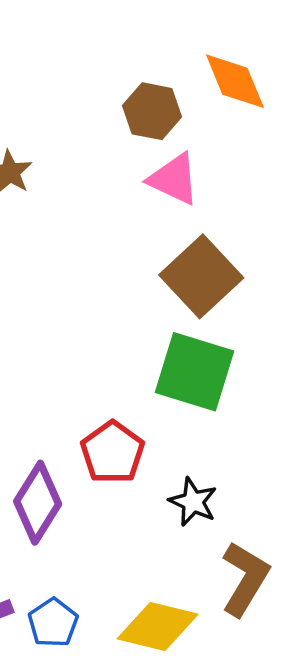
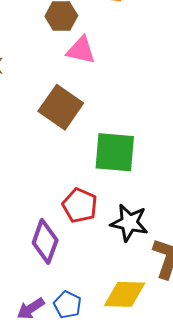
brown square: (201, 276) -> (61, 107), moved
black star: (193, 502) -> (129, 223), size x1.4

